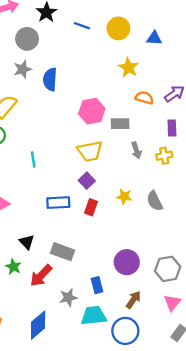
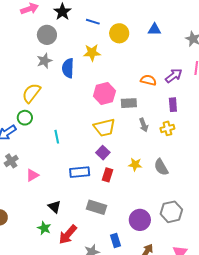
yellow circle: (118, 28) -> (119, 33), moved
yellow star: (129, 68) -> (92, 53), moved, turned -30
gray rectangle: (63, 252) -> (97, 207), moved
gray hexagon: (168, 269) -> (171, 212), moved

